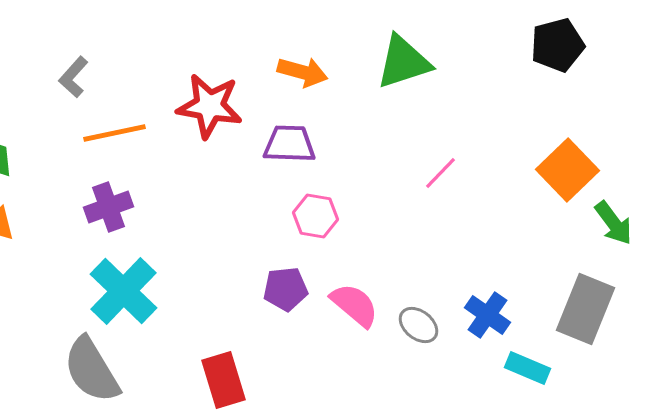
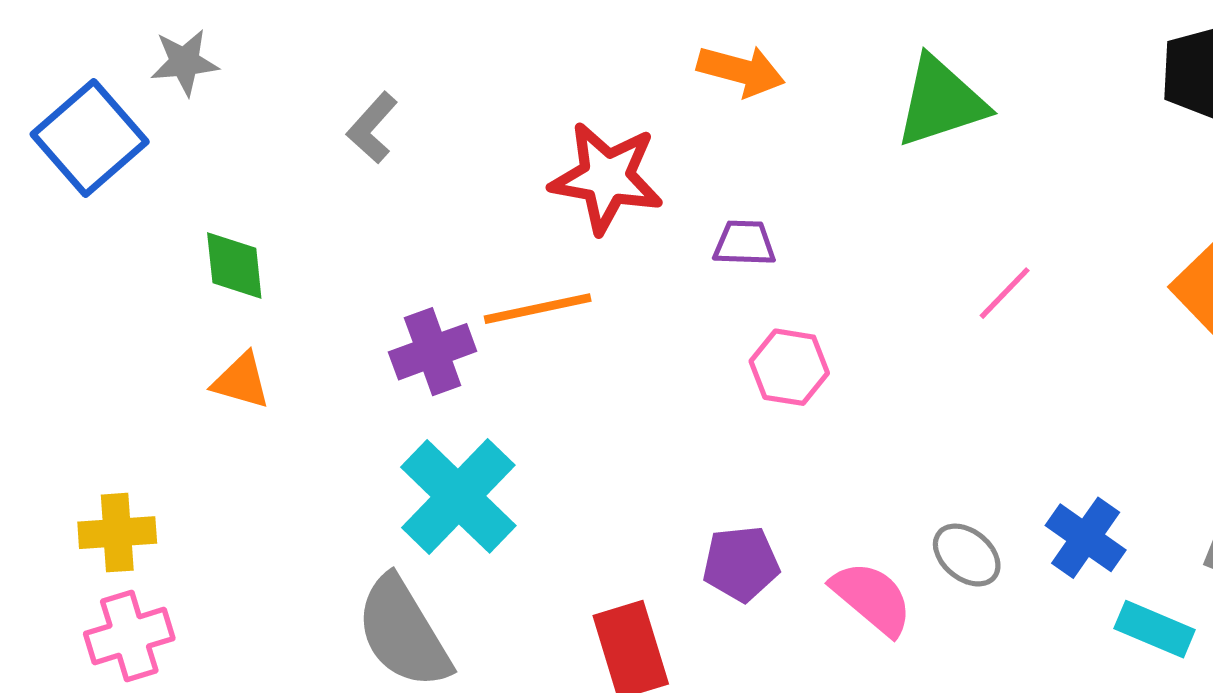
orange arrow: (302, 72) -> (741, 71), moved
orange line: (114, 133) -> (538, 309), moved
purple trapezoid: (290, 144) -> (744, 243), size x0.7
purple pentagon: (286, 289) -> (741, 564), moved
pink semicircle: (354, 305) -> (872, 598), moved

